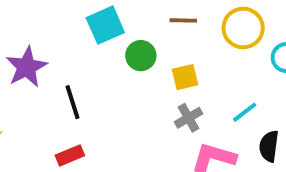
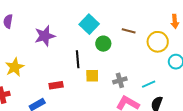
cyan square: (105, 25) -> (89, 24), turned -36
yellow square: (185, 77) -> (92, 76), moved
black line: (73, 102) -> (78, 59), moved

